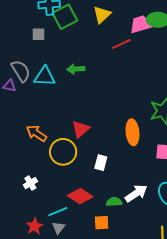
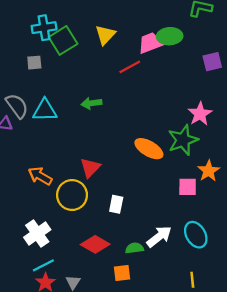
green arrow: (76, 69) -> (91, 103), moved
orange ellipse: (132, 132) -> (149, 149), moved, turned -50
white cross: (30, 183) -> (37, 234), size x1.6
cyan line: (58, 212) -> (43, 265), moved

